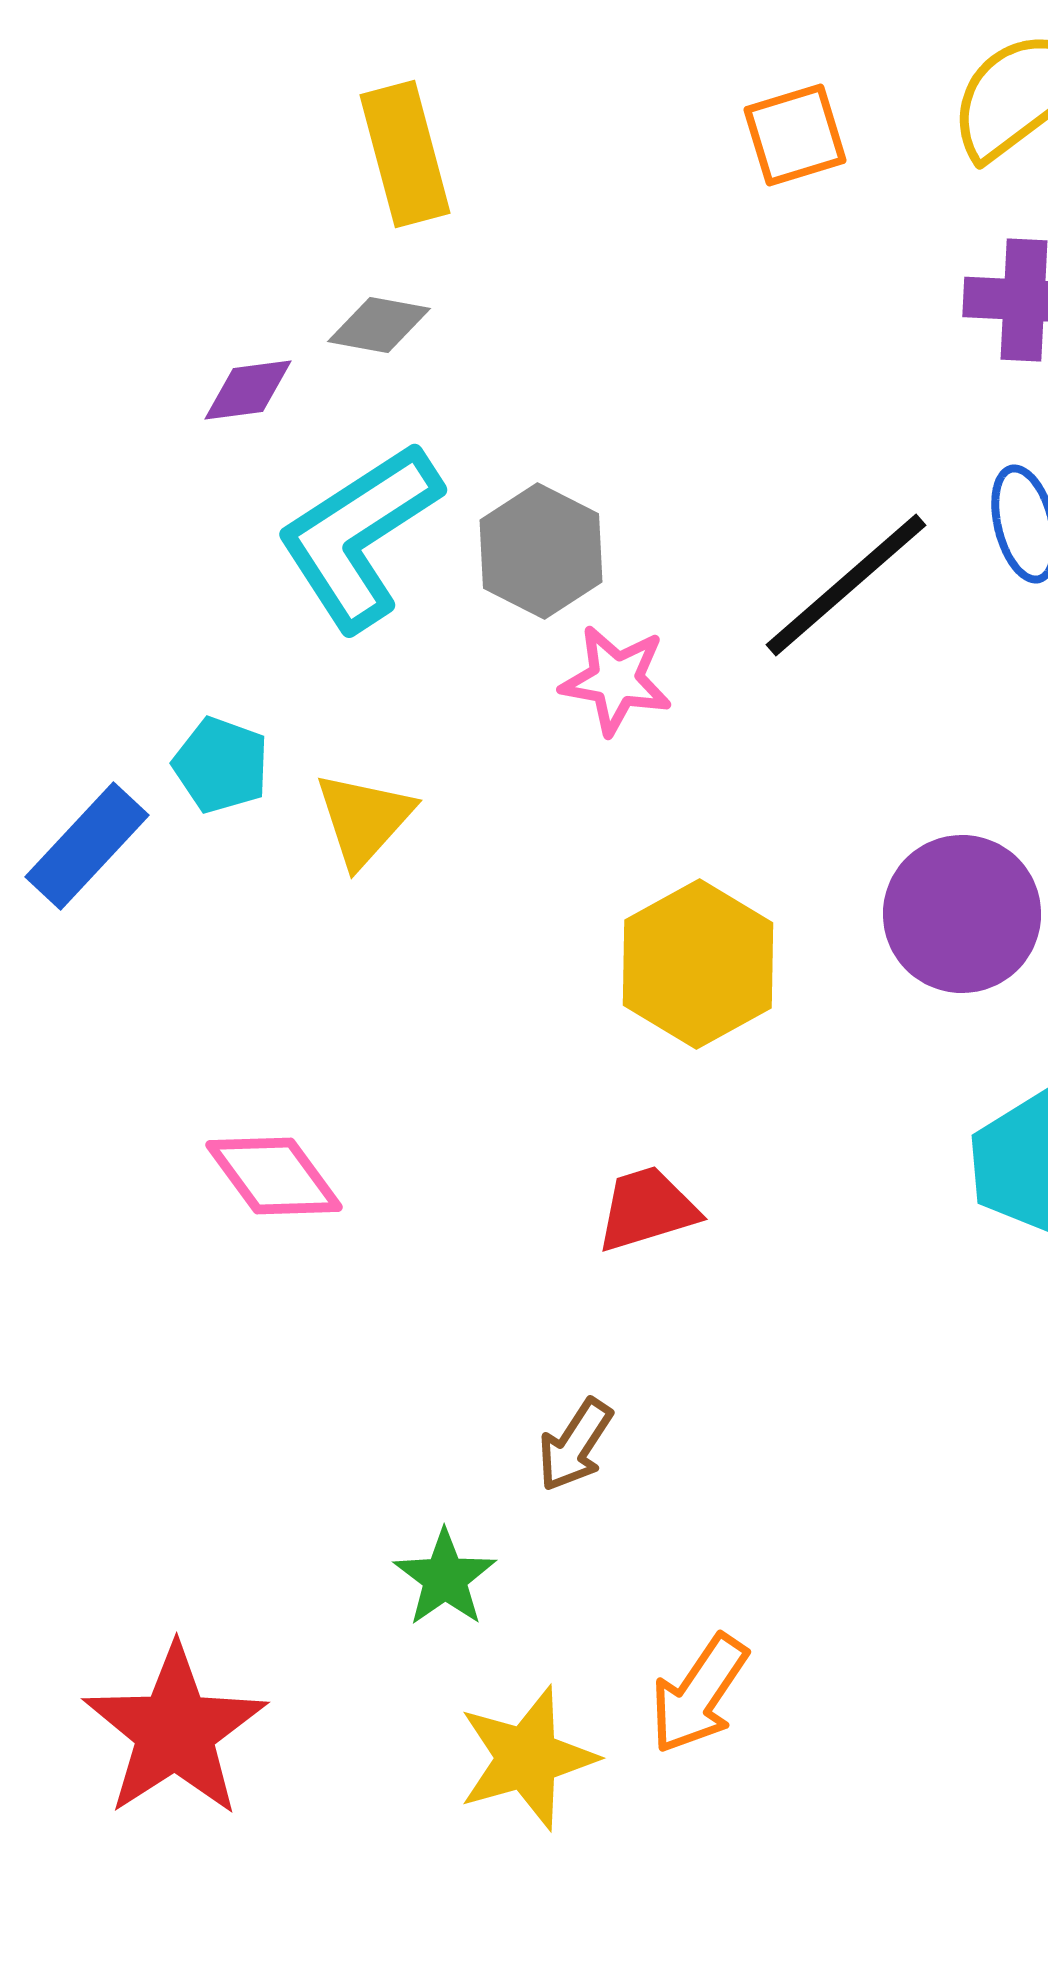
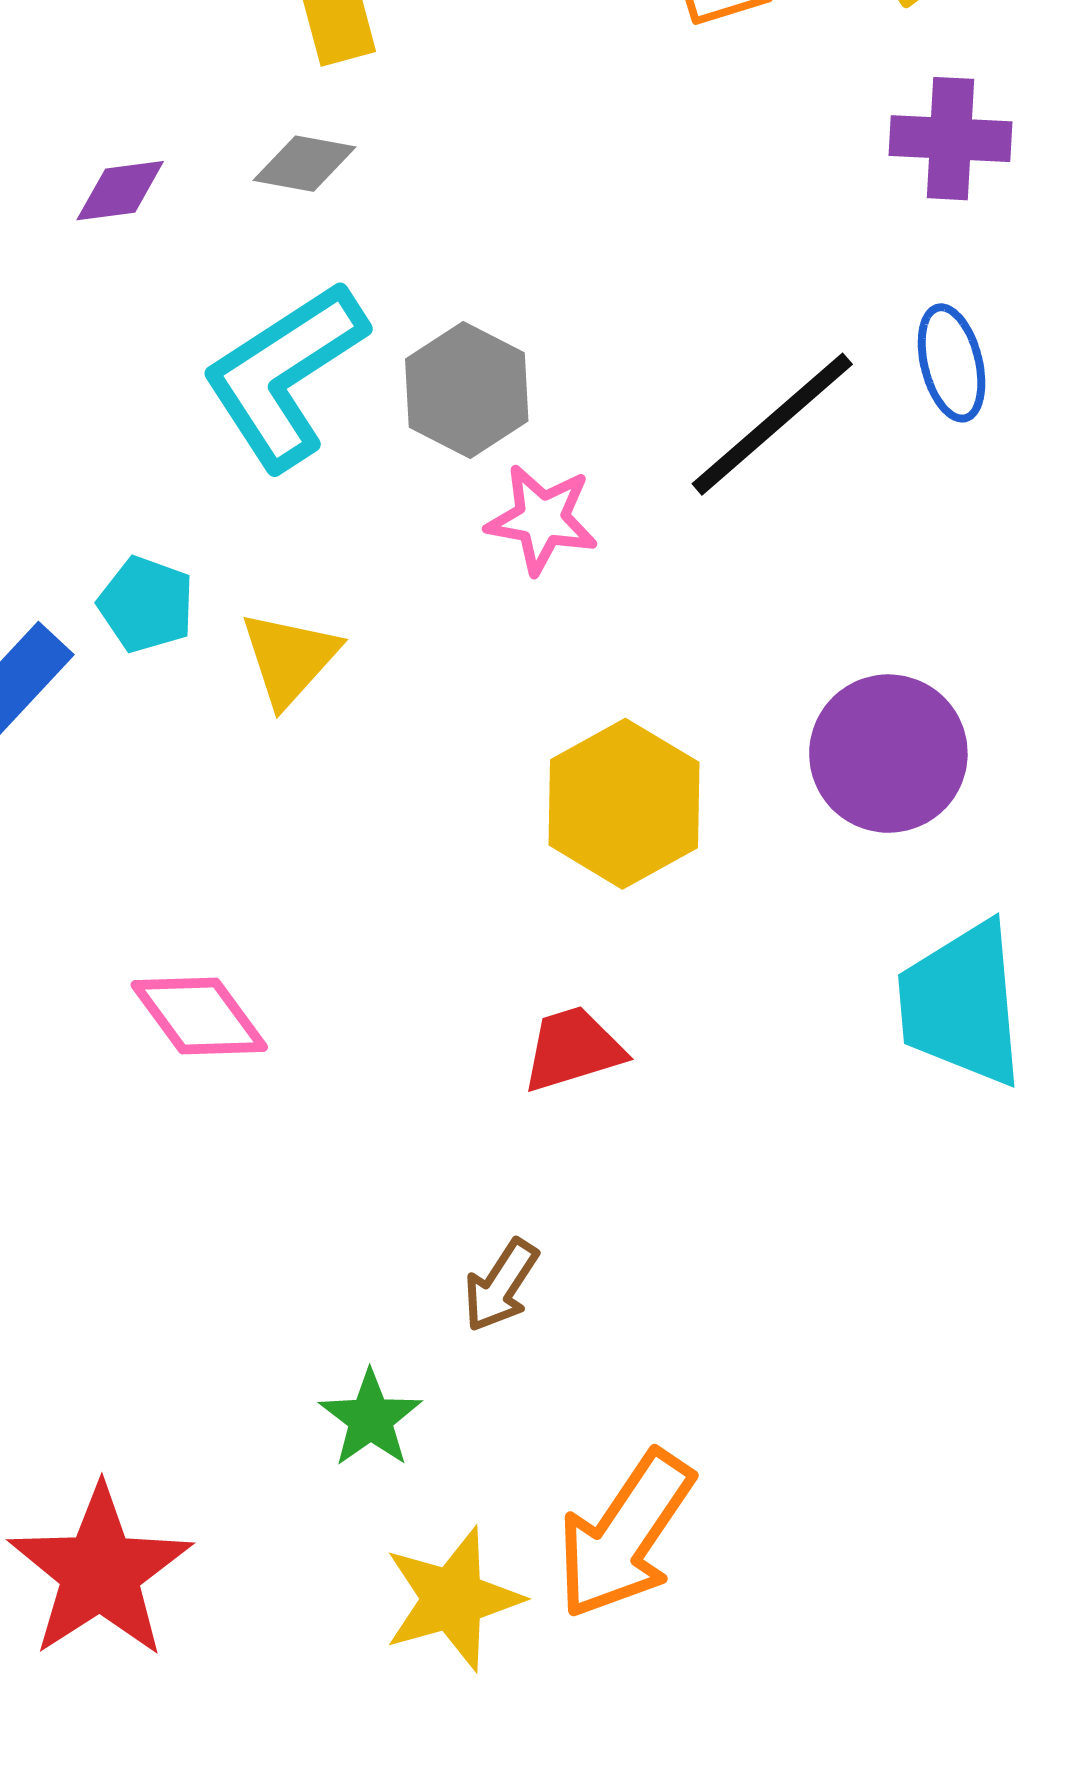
purple diamond: (248, 390) -> (120, 191), moved
orange arrow: (699, 1694) -> (625, 1535), size x1.4

